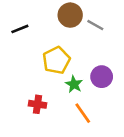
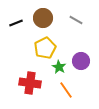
brown circle: (70, 15) -> (43, 18), moved
red cross: (37, 104) -> (30, 83), size x1.5

